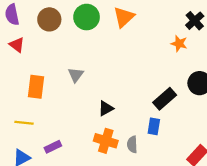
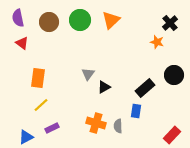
gray triangle: (76, 75) -> (88, 74), moved
black triangle: (106, 108) -> (104, 87), moved
yellow line: (24, 123) -> (41, 105), moved, turned -49

